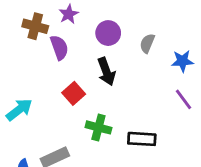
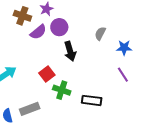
purple circle: (108, 33) -> (59, 27), moved
purple semicircle: (59, 47) -> (38, 32), turned 66
red square: (74, 93) -> (47, 74), moved

